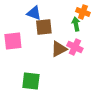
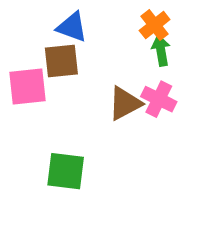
orange cross: (83, 12) -> (155, 25), moved, turned 32
brown square: (44, 27) -> (61, 61), moved

